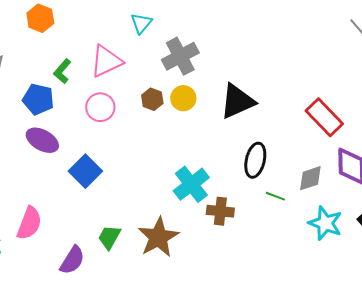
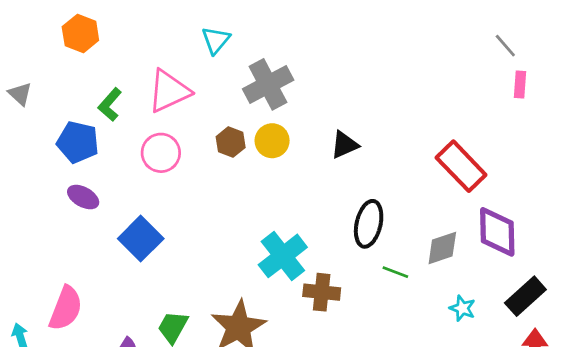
black triangle: (237, 101) -> (344, 145), size x0.6
purple ellipse: (42, 140) -> (83, 197), size x0.7
cyan star: (325, 223) -> (462, 308), size x0.6

